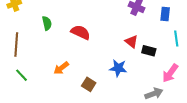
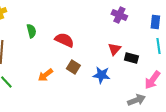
blue rectangle: (165, 14) -> (155, 22), moved
red triangle: (131, 42) -> (114, 49), turned 32
brown square: (89, 84) -> (73, 67), moved

